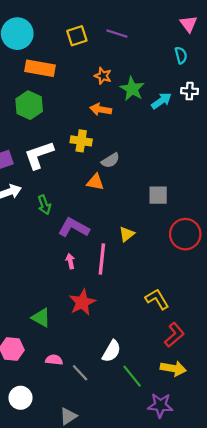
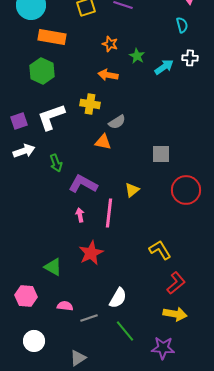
green star: (132, 89) -> (137, 56), size x0.7
gray line: (80, 373) -> (89, 318), turned -66
green line: (132, 376) -> (125, 331), moved

